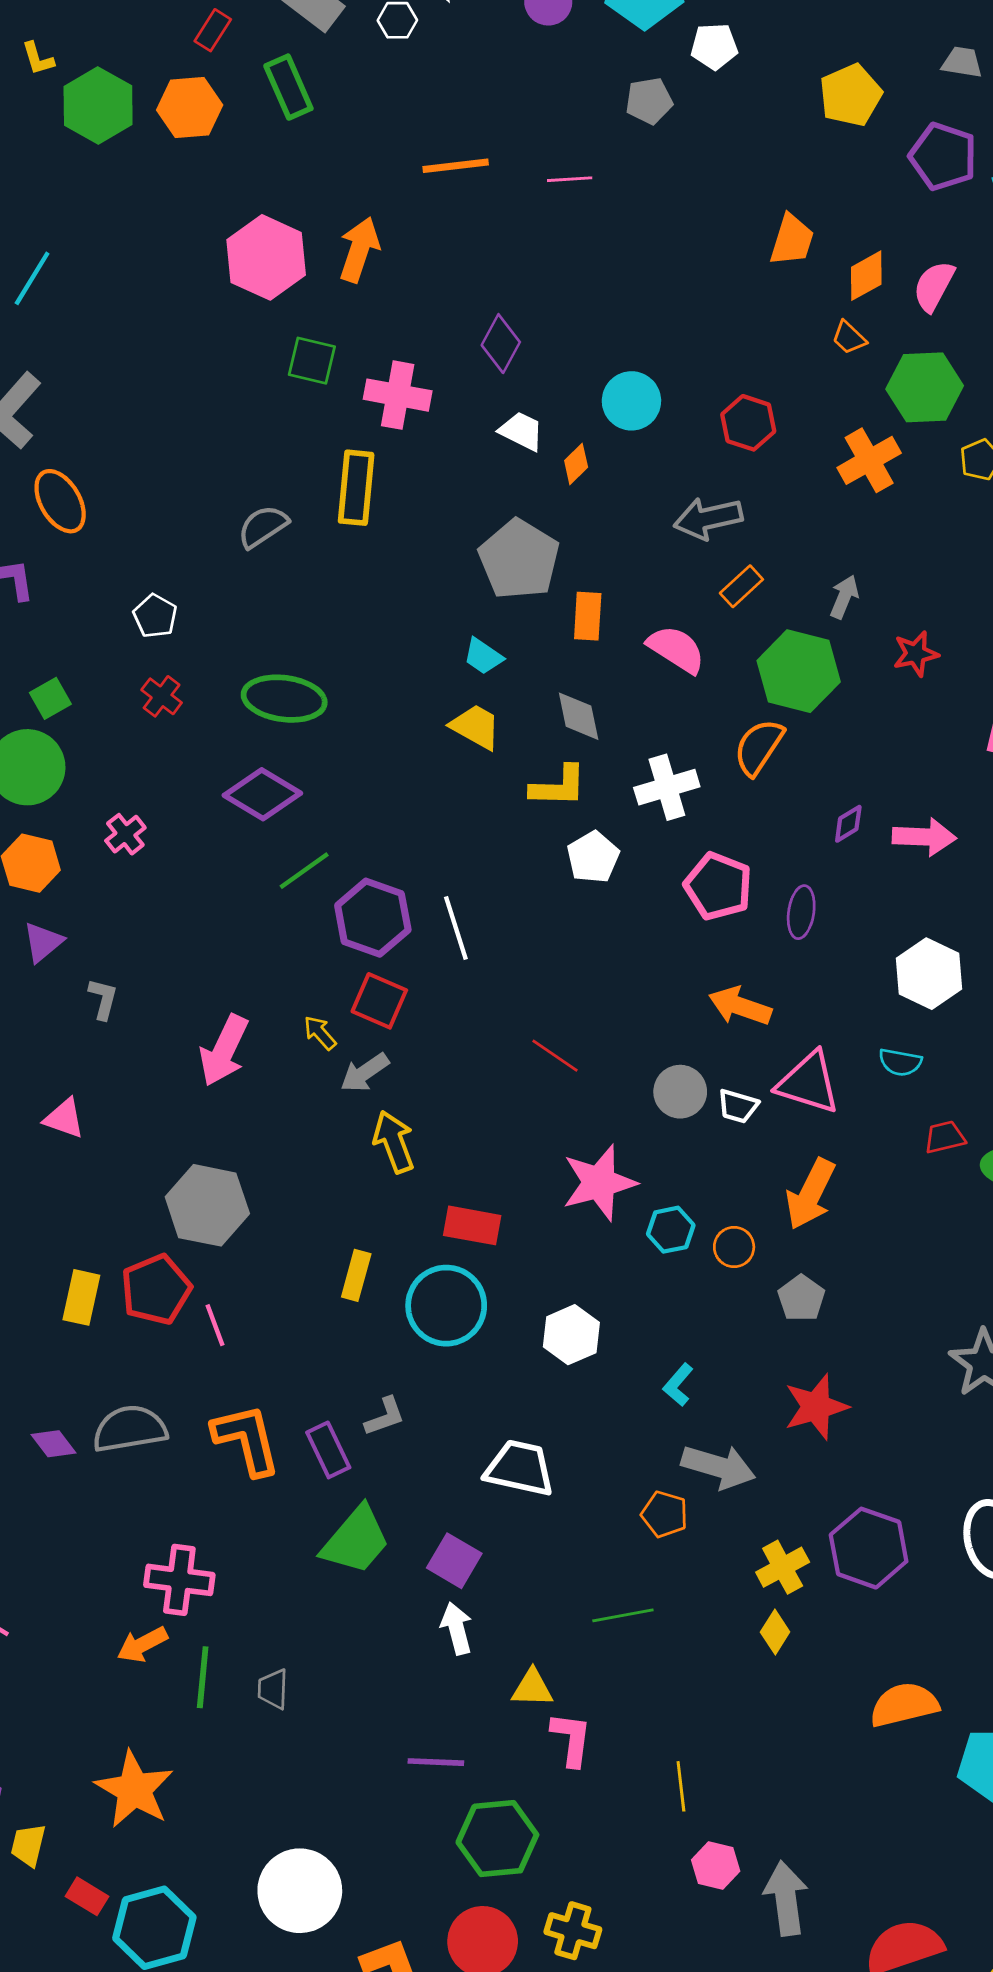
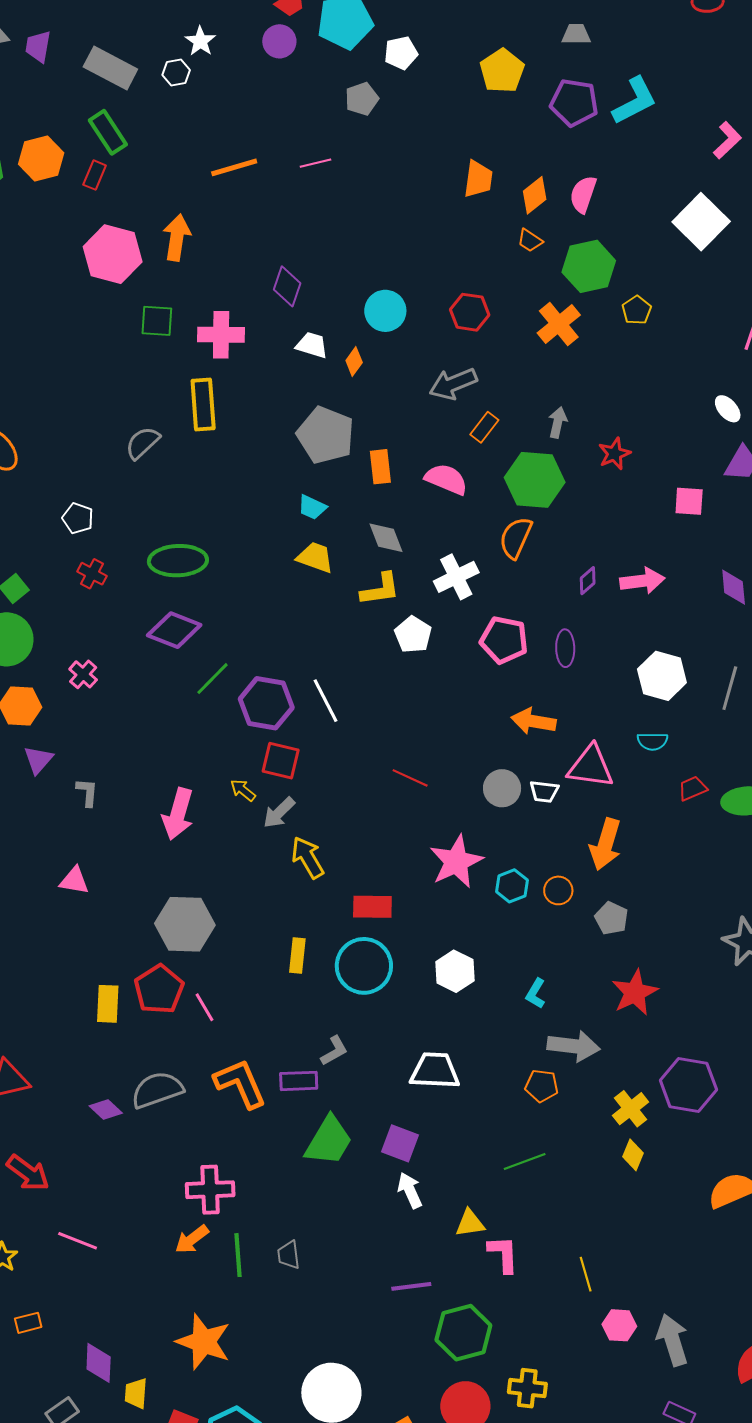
red rectangle: (213, 30) -> (95, 175), moved
purple rectangle: (328, 1450) -> (299, 1081), turned -57

